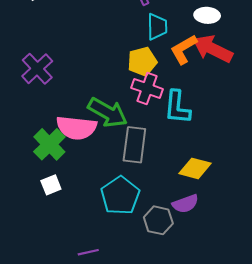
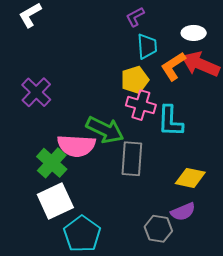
white square: (51, 185) -> (55, 201), size x1.8
cyan pentagon: (120, 196) -> (82, 234), moved

